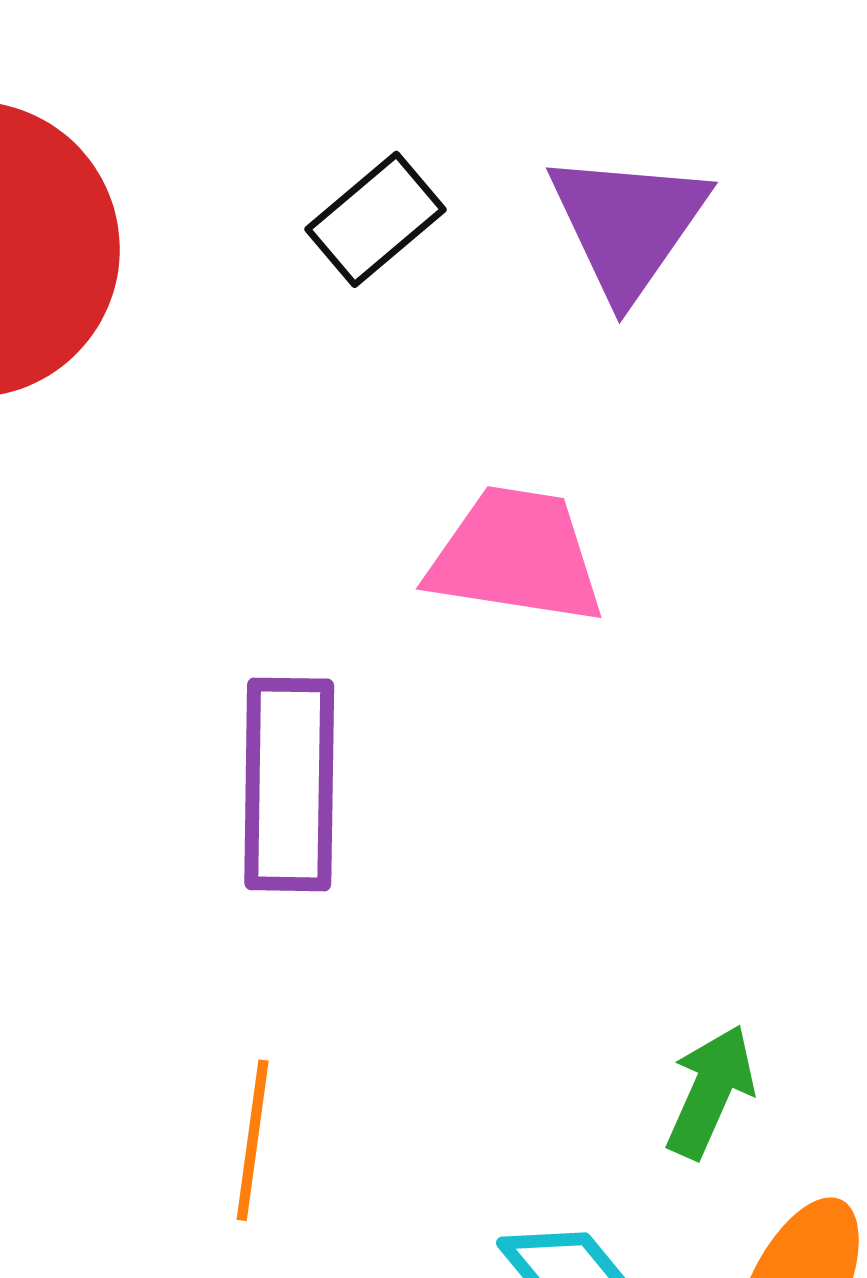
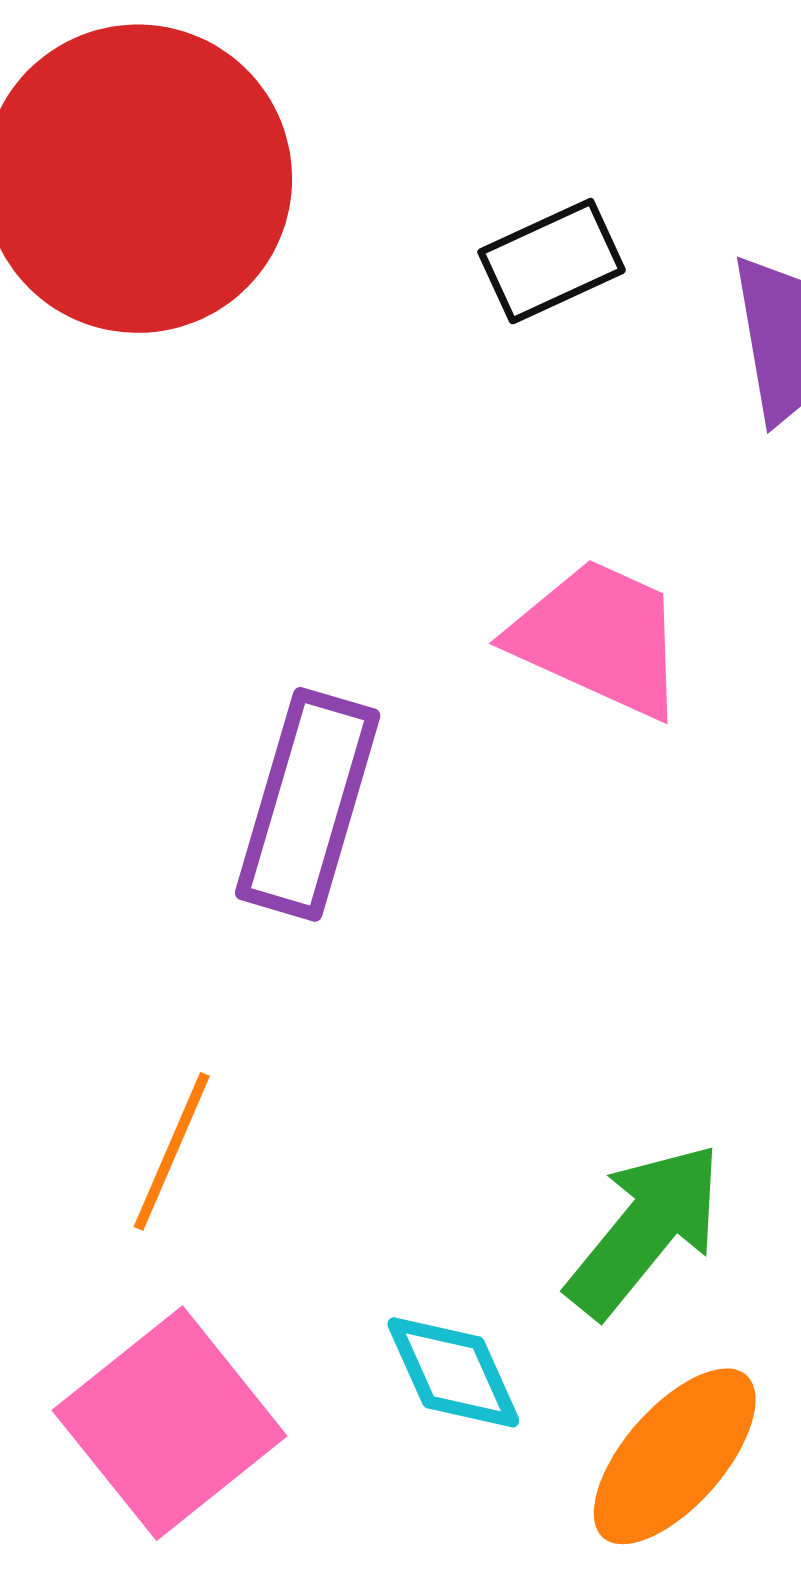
green arrow: (710, 1092) -> (645, 1230), size x1.4

